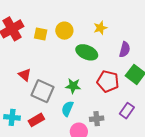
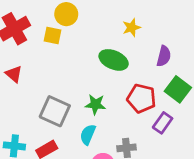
yellow circle: (64, 31) -> (66, 14), moved
red triangle: (25, 75) -> (14, 74), moved
purple rectangle: (127, 111) -> (163, 123), moved

